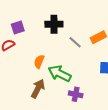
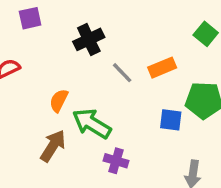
black cross: (54, 24) -> (89, 39), turned -30
purple square: (18, 27) -> (30, 18), moved

